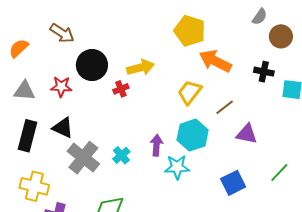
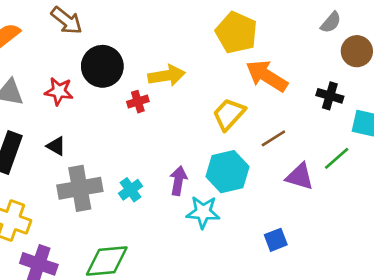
black triangle: (63, 128) -> (56, 146), size x0.7
gray cross: (83, 158) -> (80, 188), turned 36
green line: (279, 172) -> (337, 158), moved
blue square: (233, 183) -> (276, 240), size x0.7

